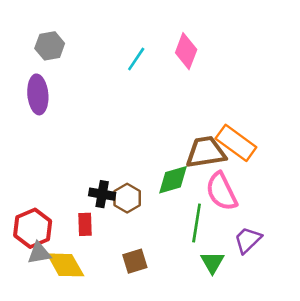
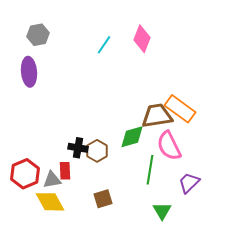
gray triangle: (39, 253) -> (52, 180), moved
green triangle: (212, 262) -> (162, 211), moved

